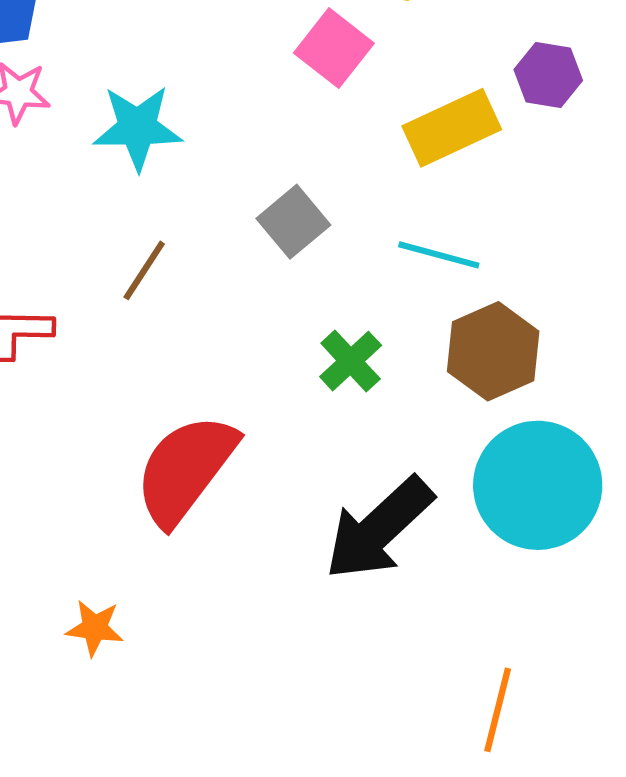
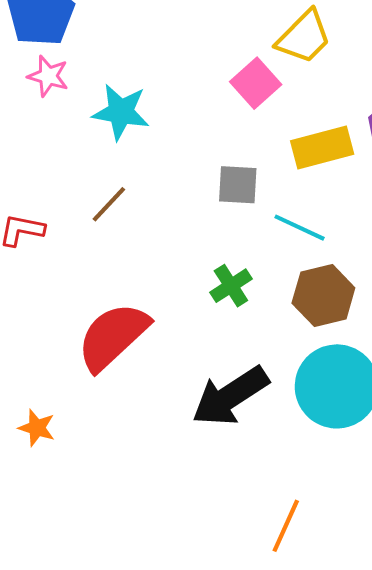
gray square: (293, 222) -> (238, 185), moved, turned 33

